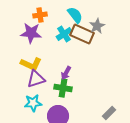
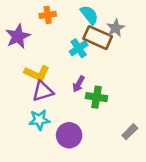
purple star: (31, 33) -> (18, 36), moved, turned -30
cyan cross: (64, 34) -> (79, 48), moved
green cross: (63, 88) -> (96, 97), moved

